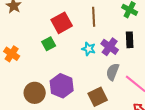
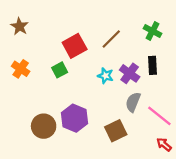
brown line: (94, 17) -> (111, 39), turned 48
orange cross: (12, 54) -> (21, 69), moved

